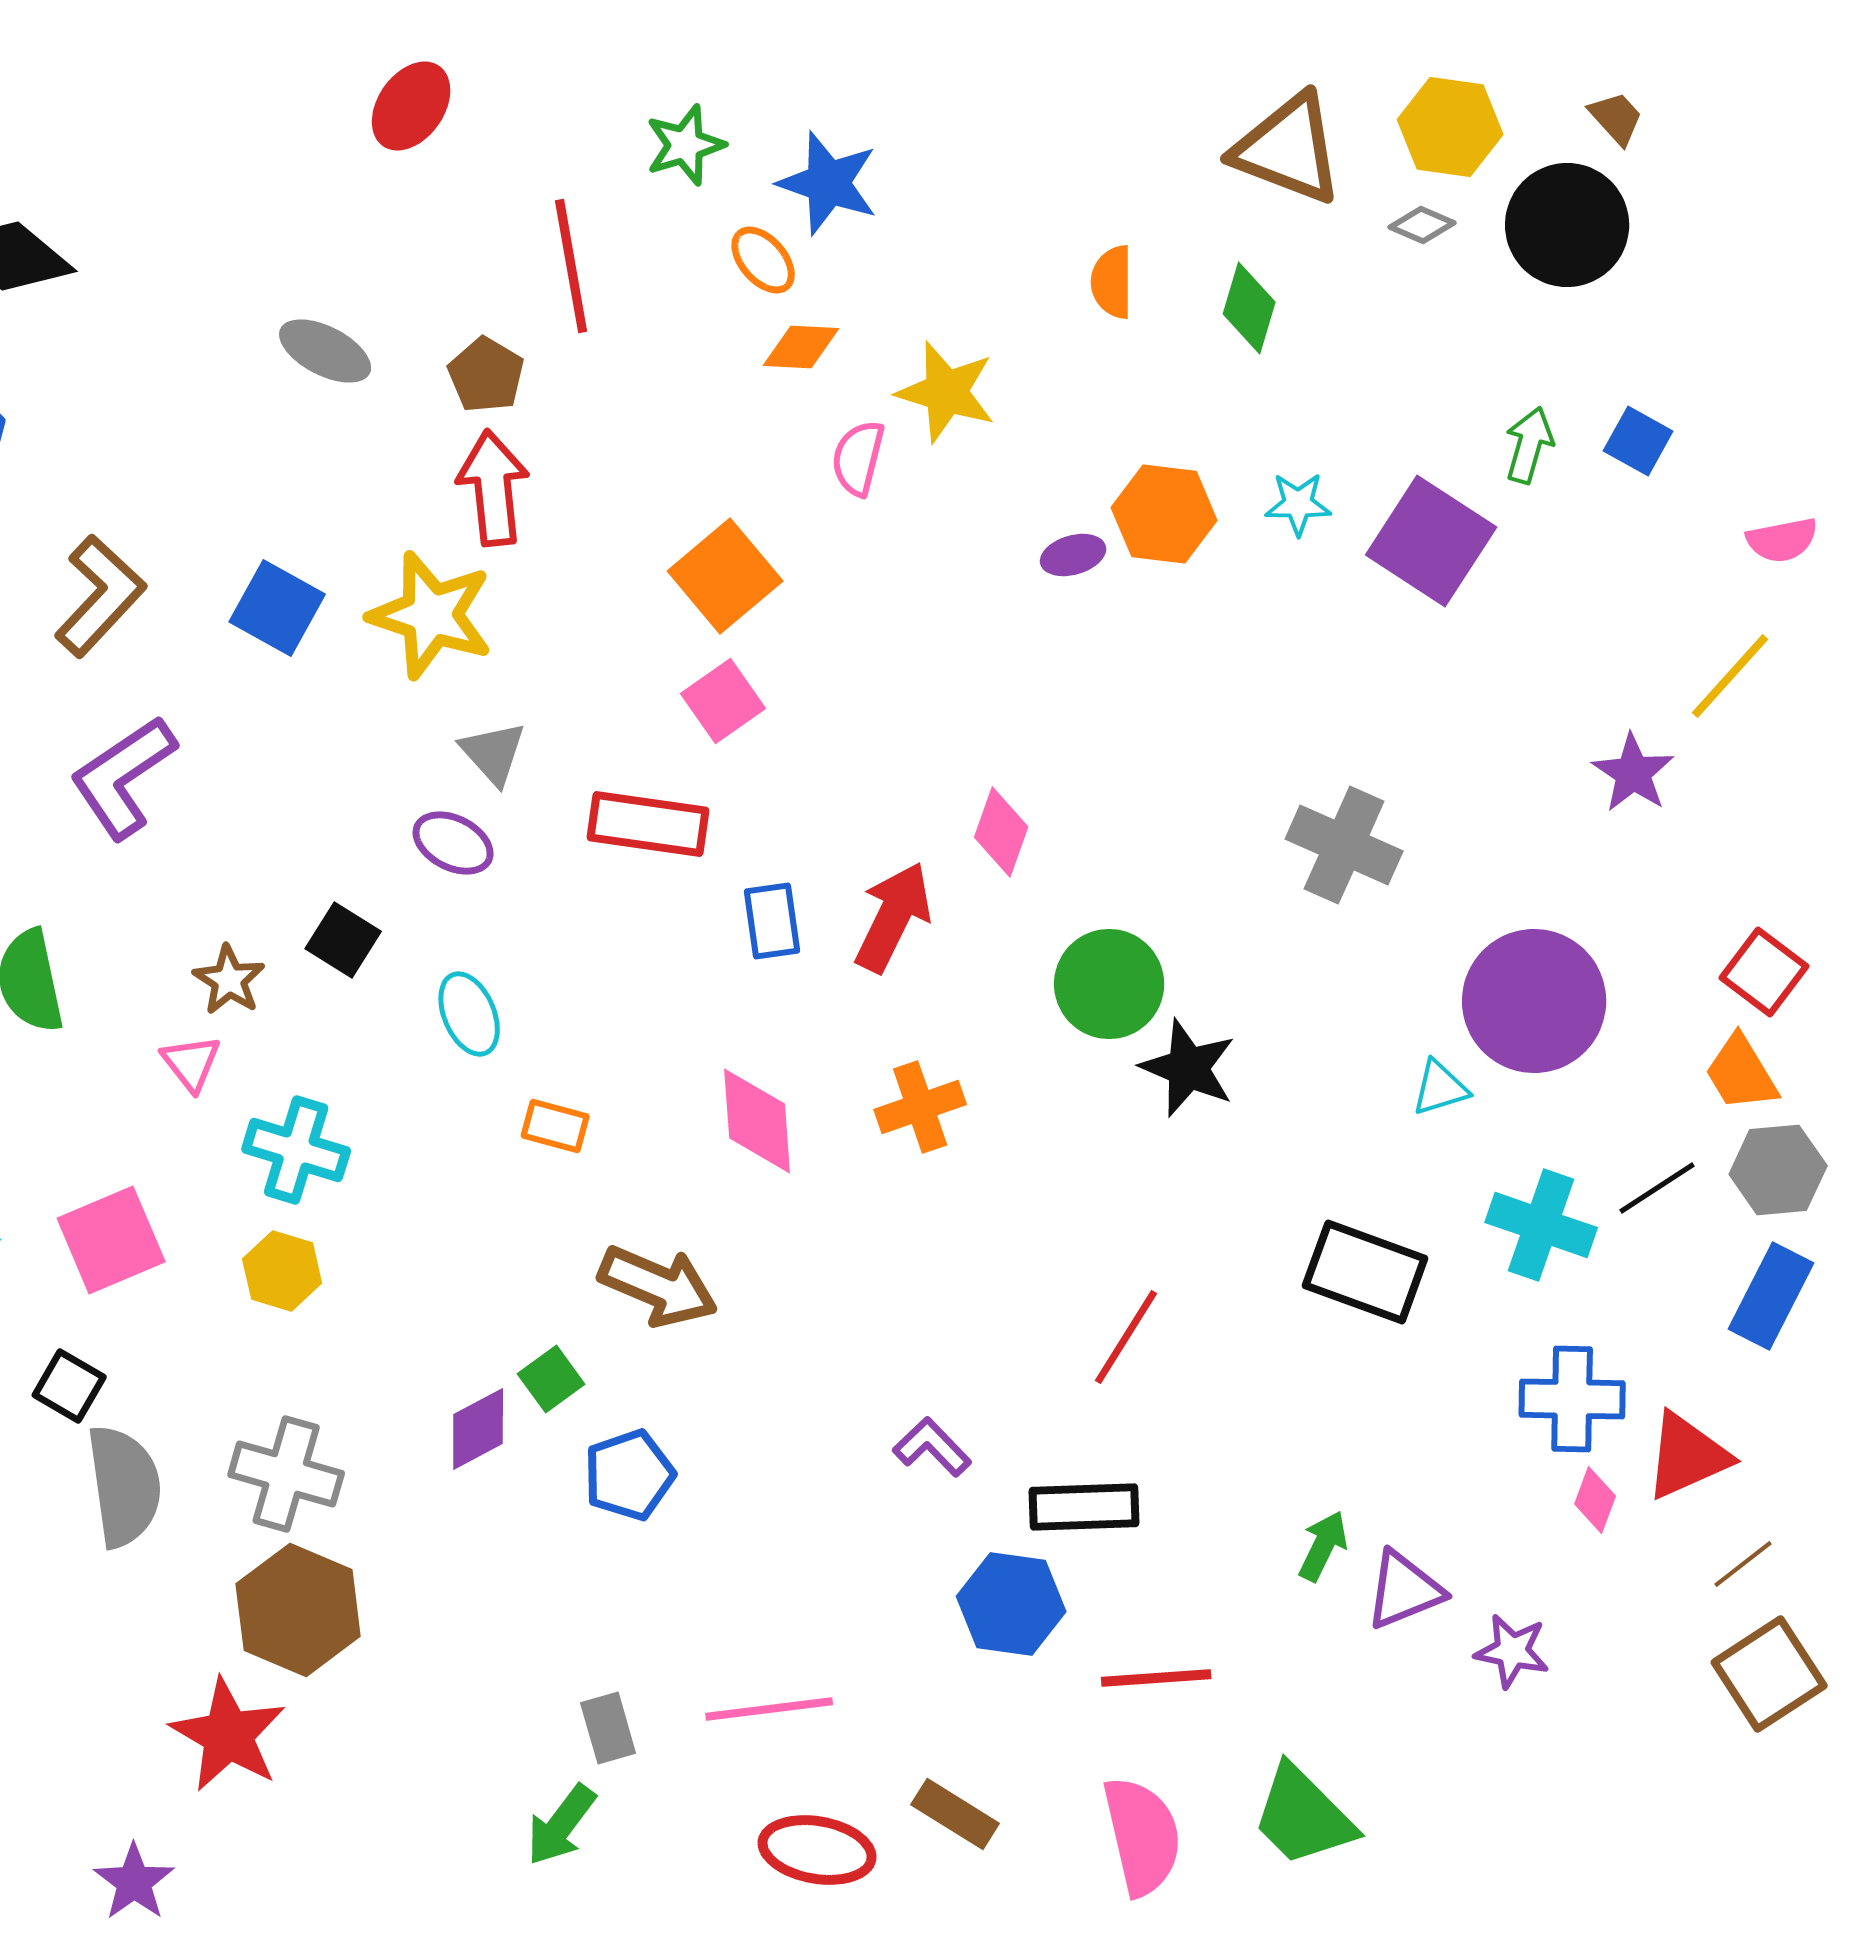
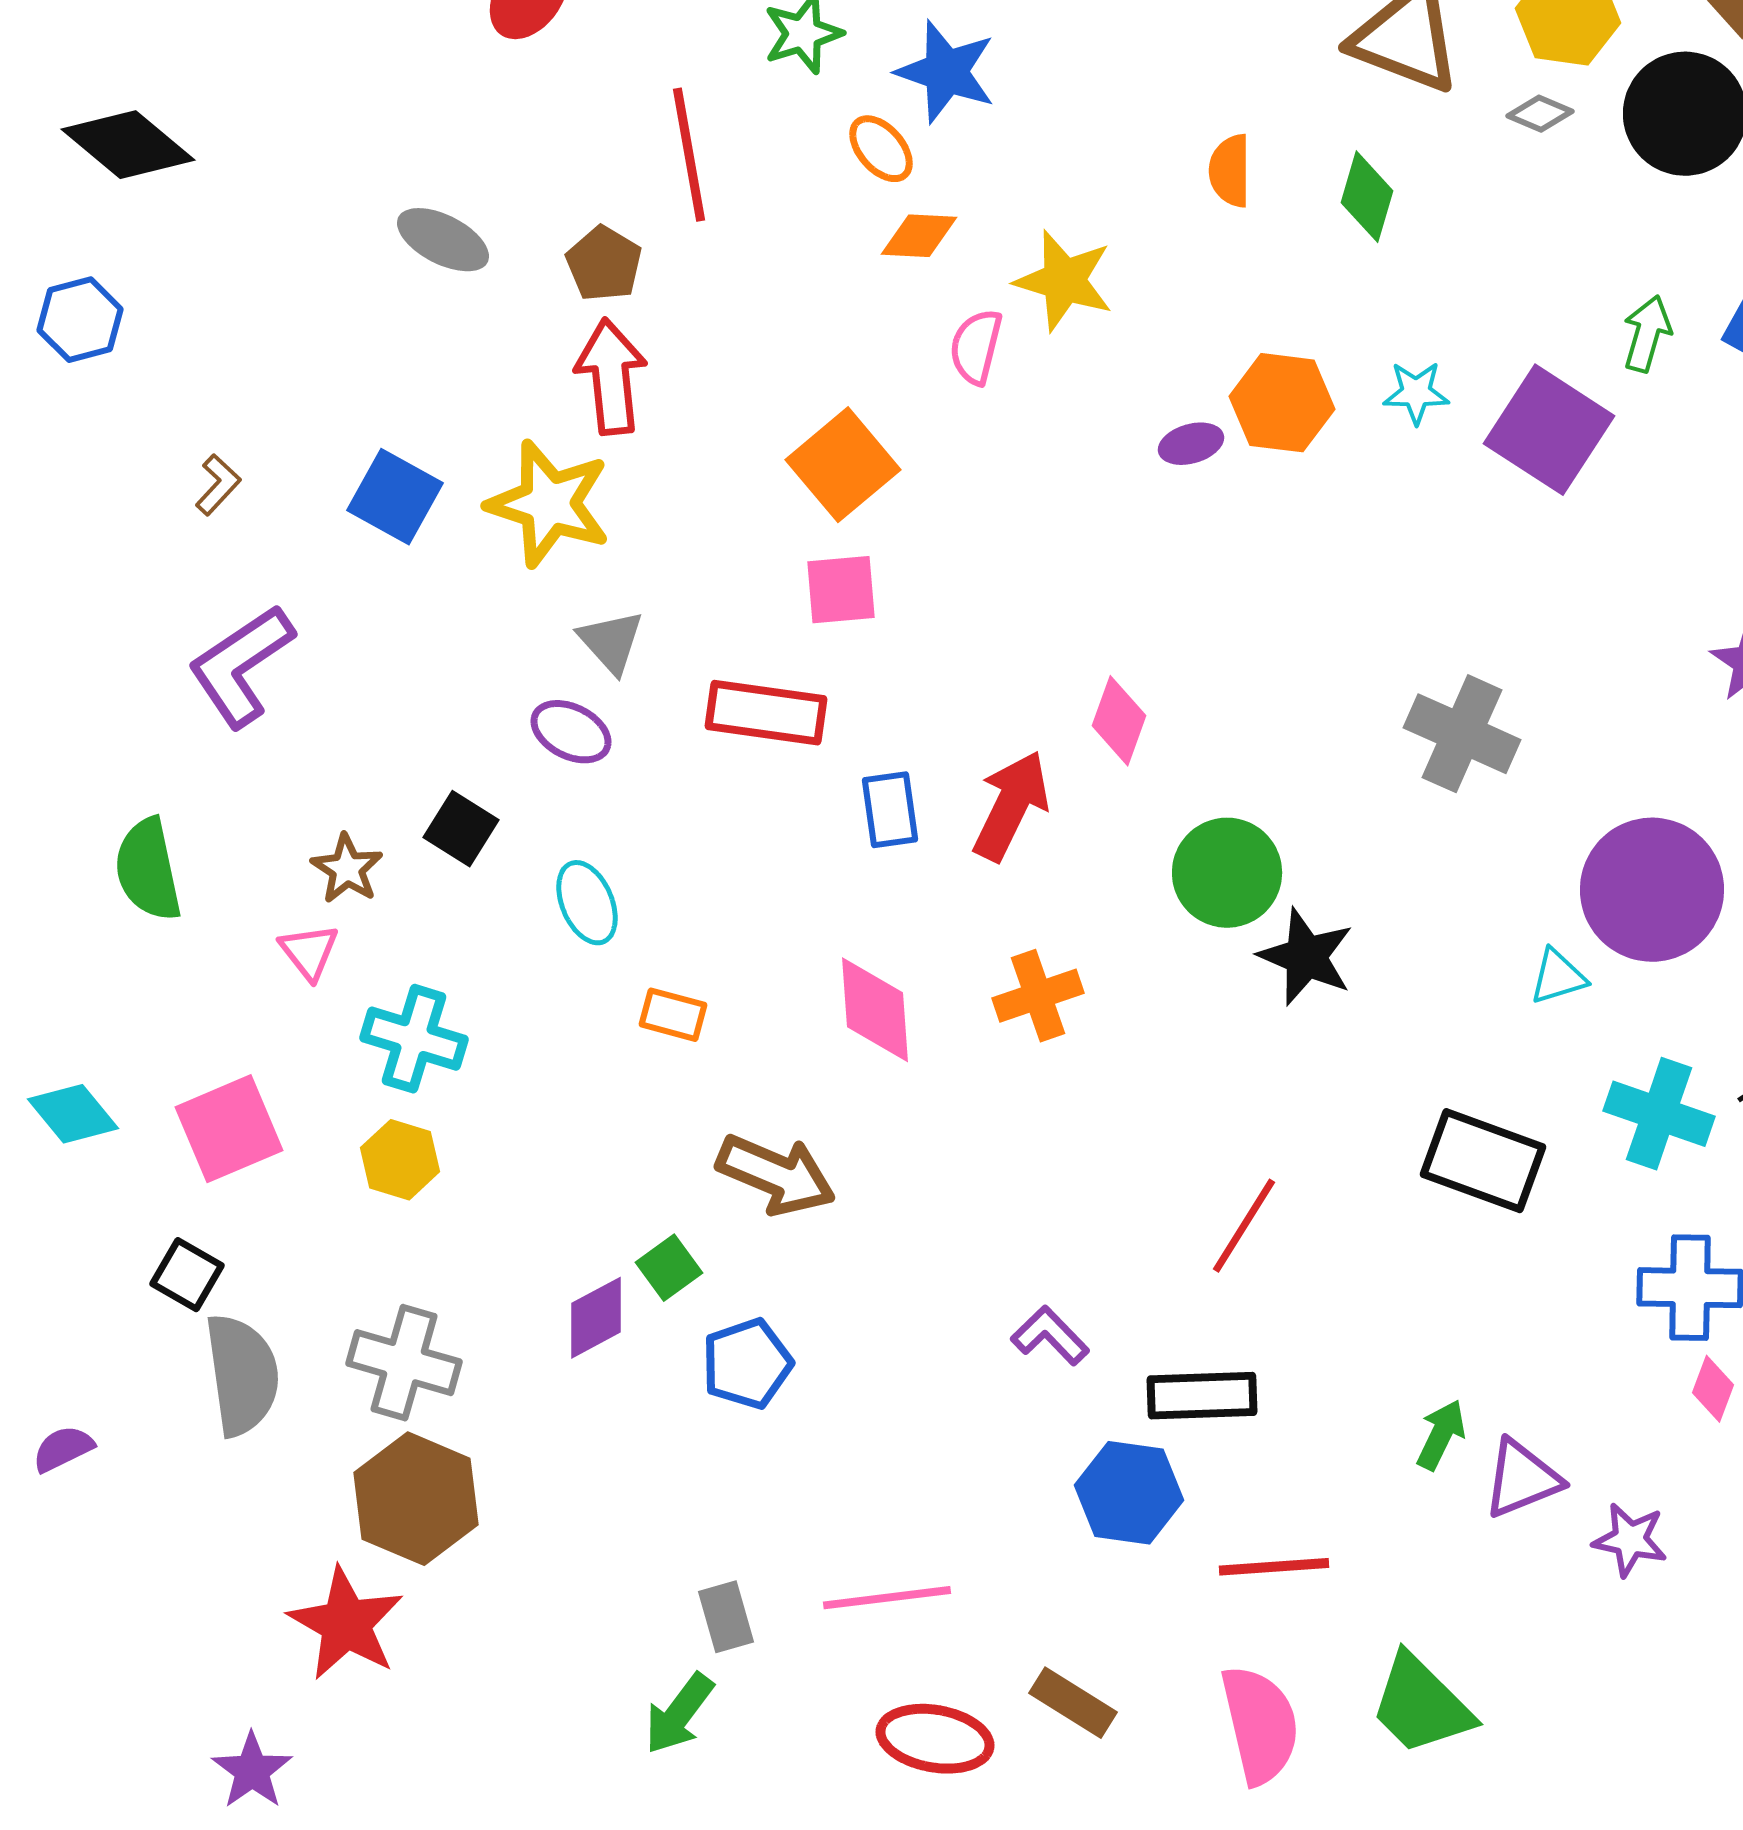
brown L-shape: (100, 596) -> (218, 485), size x0.5
pink square: (723, 701) -> (841, 590), turned 30

